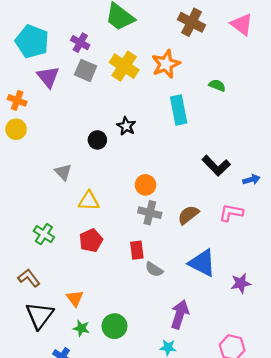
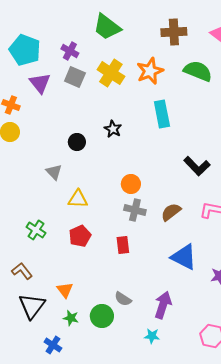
brown cross: (192, 22) -> (174, 32), turned -30
green semicircle: (217, 85) -> (198, 71), moved, size x1.8
black circle: (97, 140) -> (77, 142), moved
gray semicircle: (154, 269) -> (123, 299), moved

